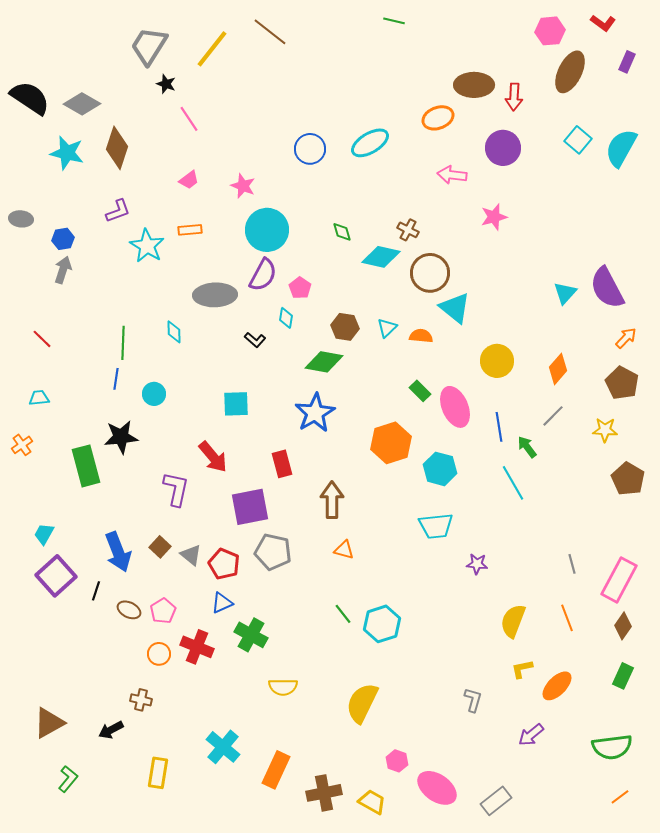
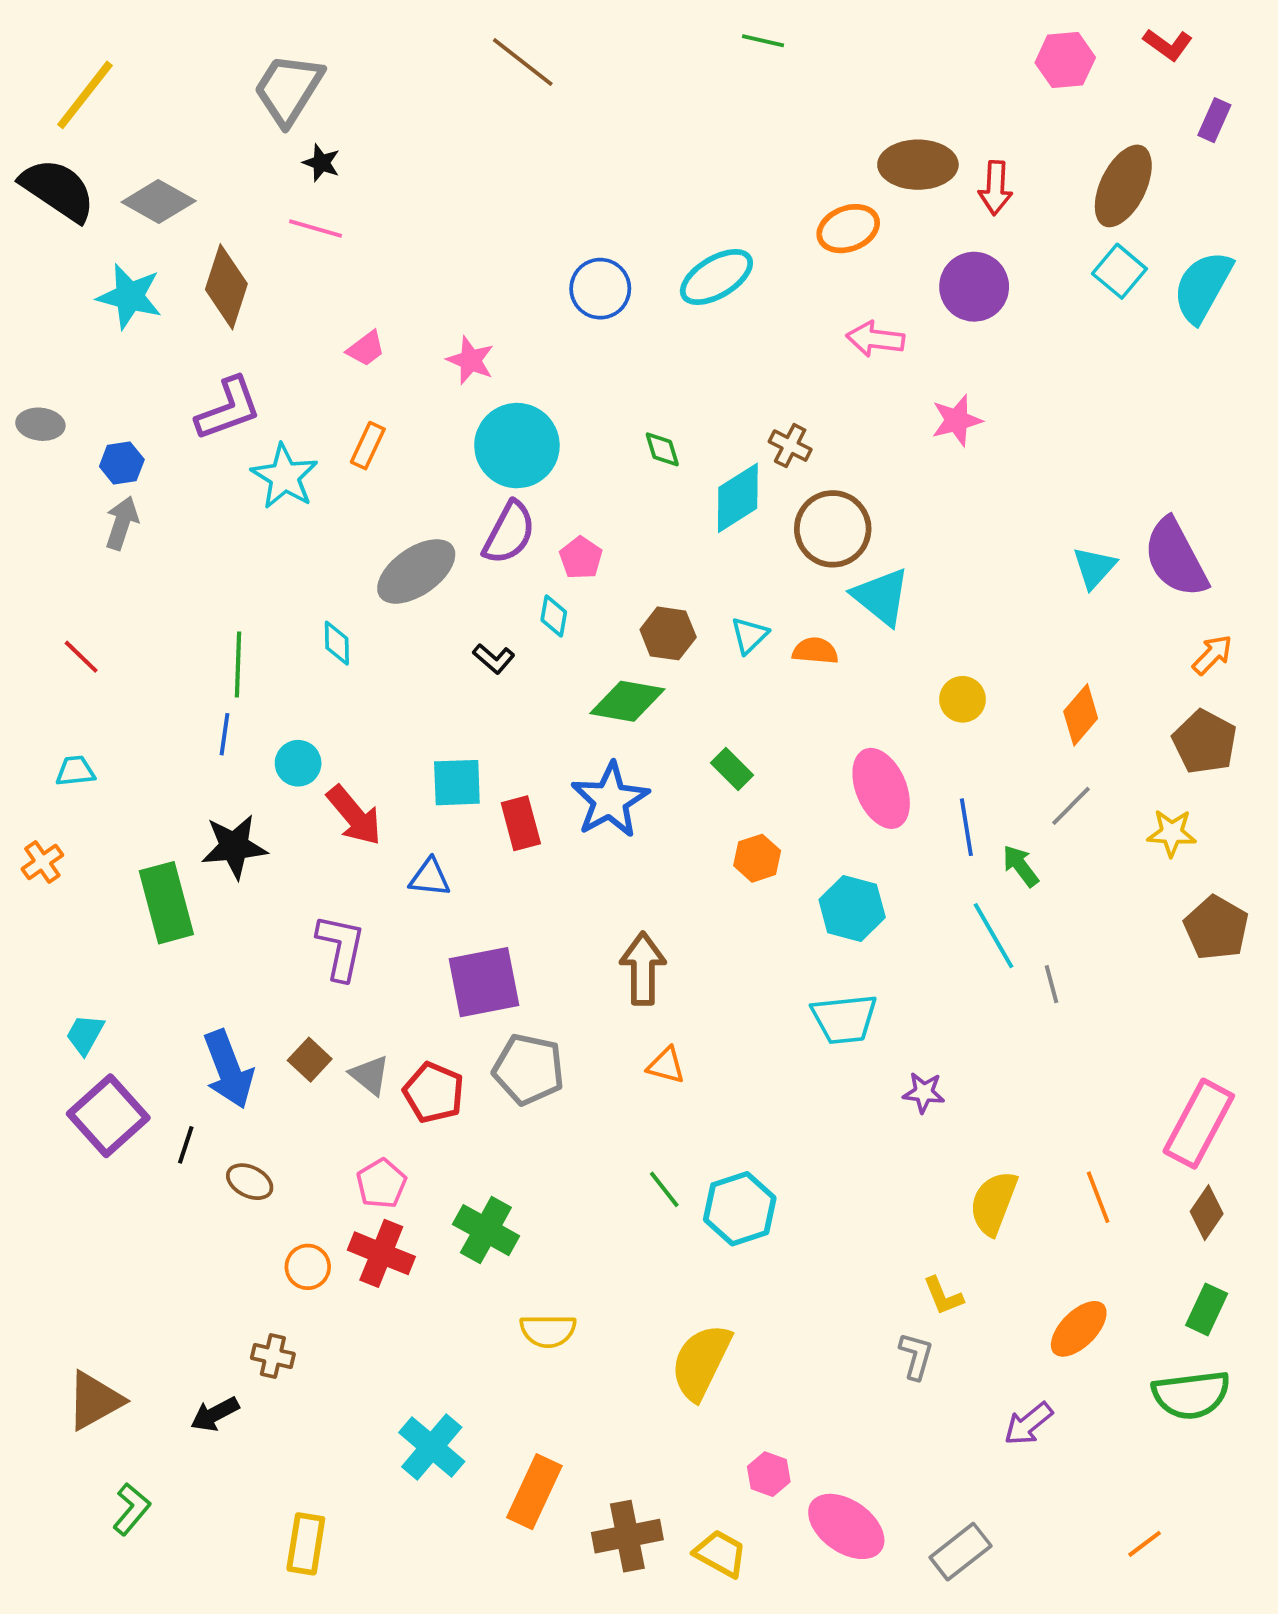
yellow line: (212, 49) -> (85, 95), moved
brown ellipse: (570, 72) -> (1123, 186), moved
pink line: (189, 119) -> (316, 229), moved, turned -40
purple L-shape: (118, 211) -> (228, 409), size x1.4
orange rectangle: (190, 230) -> (368, 446), turned -60
cyan diamond: (381, 257) -> (738, 498), turned -45
gray ellipse: (215, 295) -> (416, 571), turned -33
yellow circle: (497, 361) -> (962, 699), size x0.7
green rectangle: (420, 391) -> (732, 769), moved
orange hexagon: (391, 443) -> (757, 858), size x0.6
red arrow: (213, 457) -> (354, 816), moved
red rectangle: (282, 464) -> (521, 823), moved
gray line: (572, 564) -> (1052, 984), moved
blue triangle: (222, 603) -> (430, 878), moved, turned 30
pink pentagon: (163, 611) -> (381, 1184), moved
yellow L-shape: (522, 669) -> (943, 1296), moved, turned -100
green semicircle: (612, 747) -> (1191, 1395), moved
yellow rectangle: (158, 773) -> (306, 1544), moved
orange line: (620, 797) -> (1145, 1544), moved

